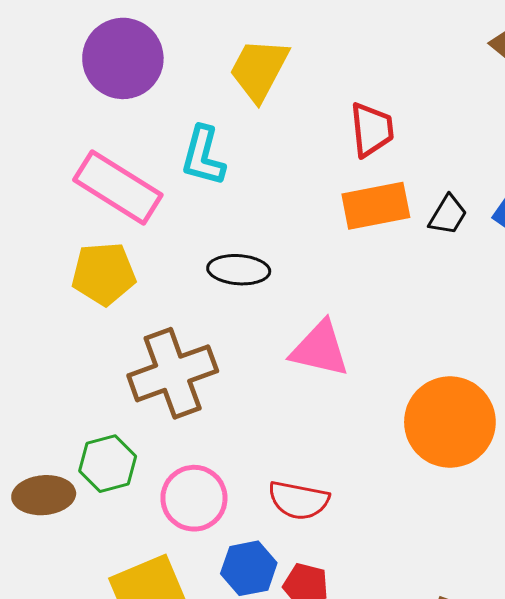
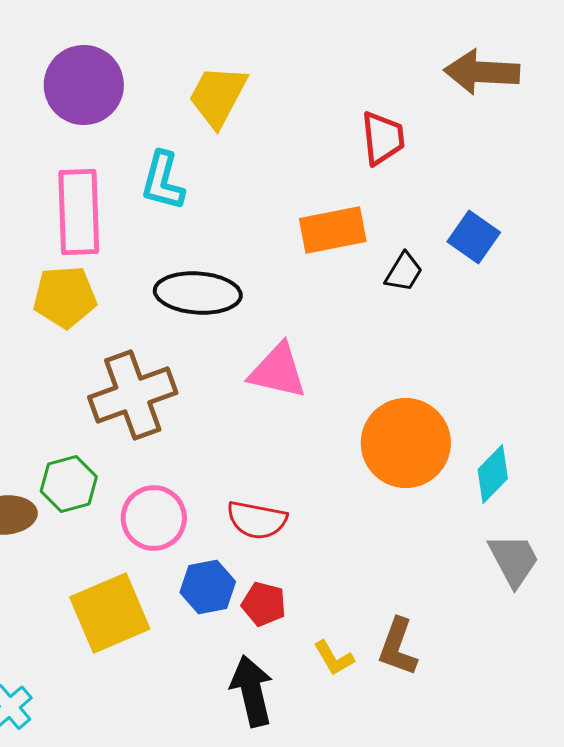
red trapezoid: (372, 130) -> (383, 138), moved
pink rectangle: (118, 187) -> (79, 212), turned 56
black trapezoid: (448, 215) -> (404, 272), moved
black ellipse: (239, 270) -> (198, 293), size x1.4

